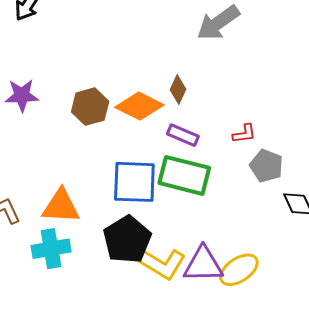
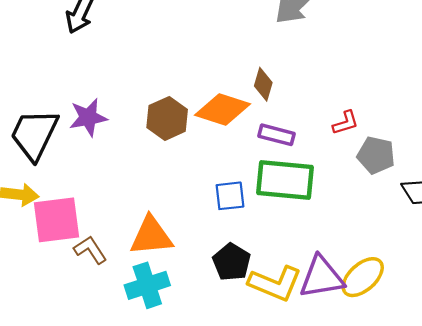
blue square: (134, 182) -> (230, 196), size x0.6
black pentagon: (127, 240) -> (232, 262), size x0.7

